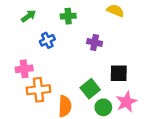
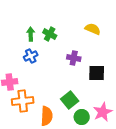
green arrow: (29, 16) -> (31, 34), moved, turned -56
green cross: (68, 16) -> (50, 34), turned 32
black square: (119, 73) -> (97, 73), moved

